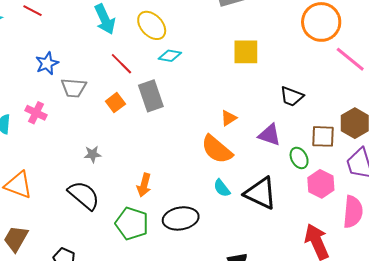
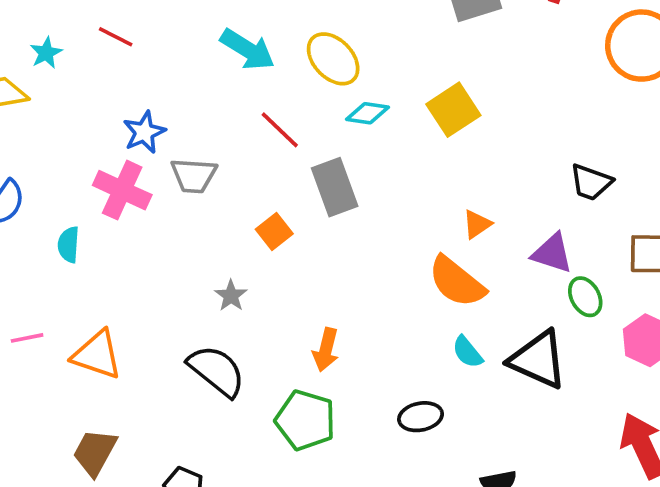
cyan arrow: (105, 19) -> (248, 49), turned -32
yellow square: (246, 52) -> (453, 110), moved, turned -32
orange square: (115, 103) -> (274, 231), moved
pink cross: (36, 113) -> (122, 190), moved, size x1.4
gray star: (93, 154) -> (231, 296), turned -30
green ellipse: (299, 158) -> (585, 297), moved
black ellipse: (181, 218) -> (421, 417), moved, size x0.7

